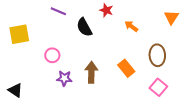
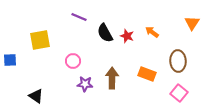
red star: (106, 10) -> (127, 36), moved
orange rectangle: (126, 68) -> (147, 74), turned -30

